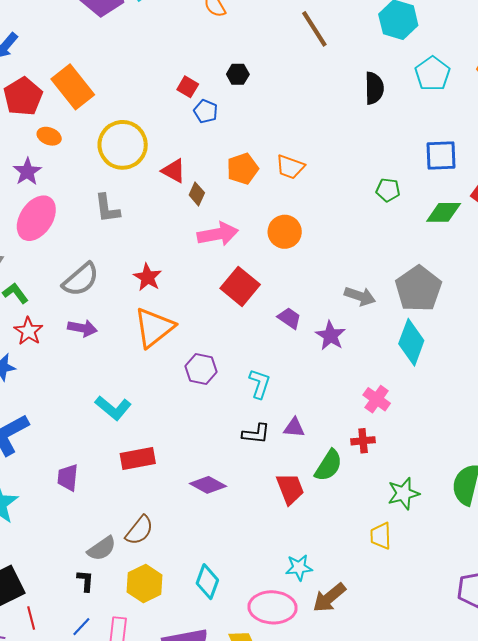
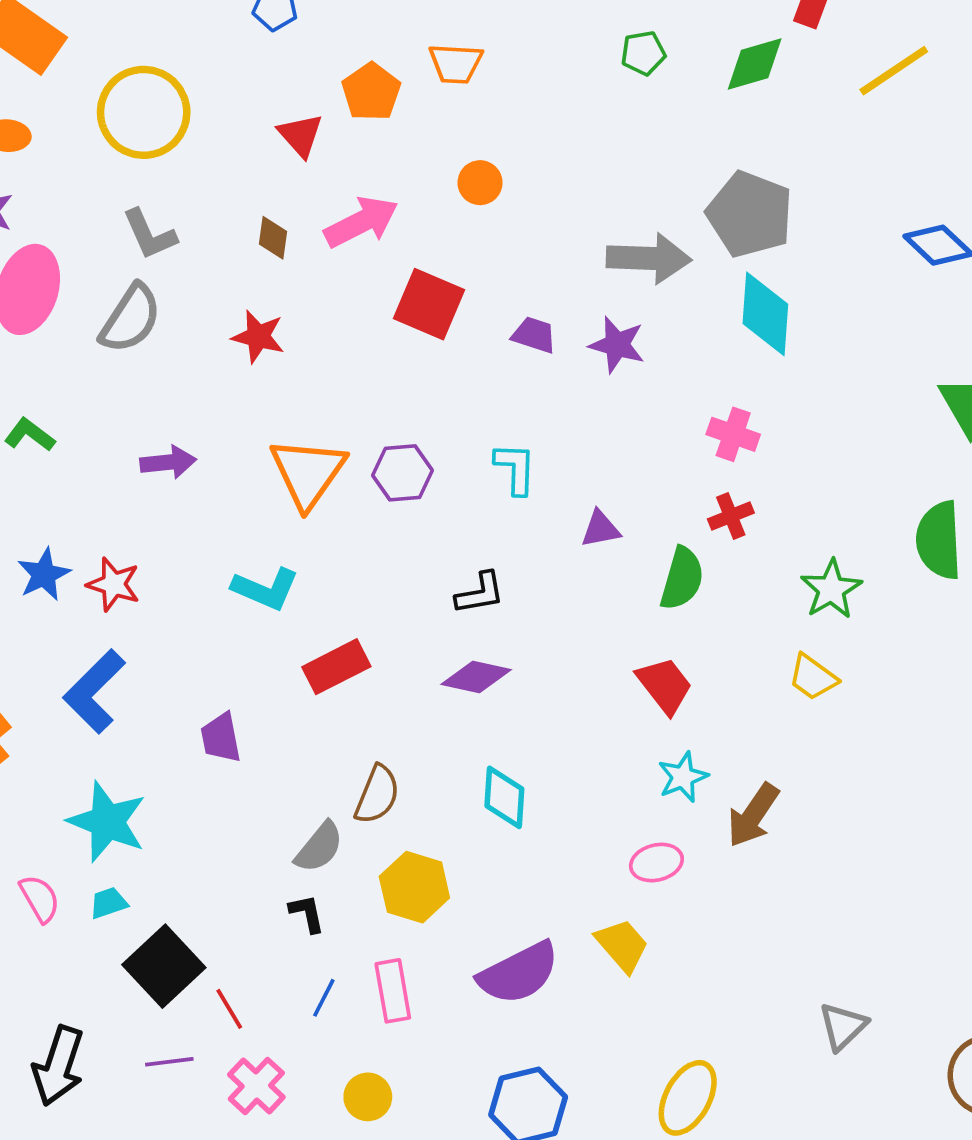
red triangle: (174, 171) -> (300, 135), moved, turned 36
brown diamond: (197, 194) -> (273, 238), moved
orange circle: (285, 232) -> (480, 183), size x0.7
gray semicircle: (81, 280) -> (131, 319), moved
gray arrow: (360, 296) -> (649, 258), size x1.4
orange triangle: (154, 328) -> (308, 473), moved
red star: (28, 331) -> (114, 584), moved
black L-shape: (256, 434) -> (480, 593), moved
red trapezoid: (290, 489) -> (665, 685), moved
yellow trapezoid: (381, 536) -> (813, 677), turned -36
cyan diamond: (207, 582) -> (504, 797), moved
pink ellipse: (273, 607) -> (656, 863), size x0.6

